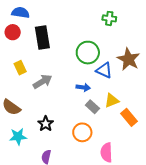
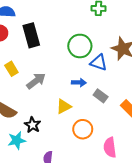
yellow triangle: (112, 101) -> (64, 106), moved
gray rectangle: (92, 107) -> (101, 96), moved
black star: (46, 124) -> (32, 125), moved

